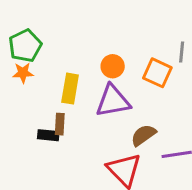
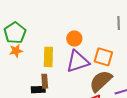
orange square: (157, 73) -> (103, 57), moved
brown semicircle: (143, 135) -> (101, 81), size x1.4

